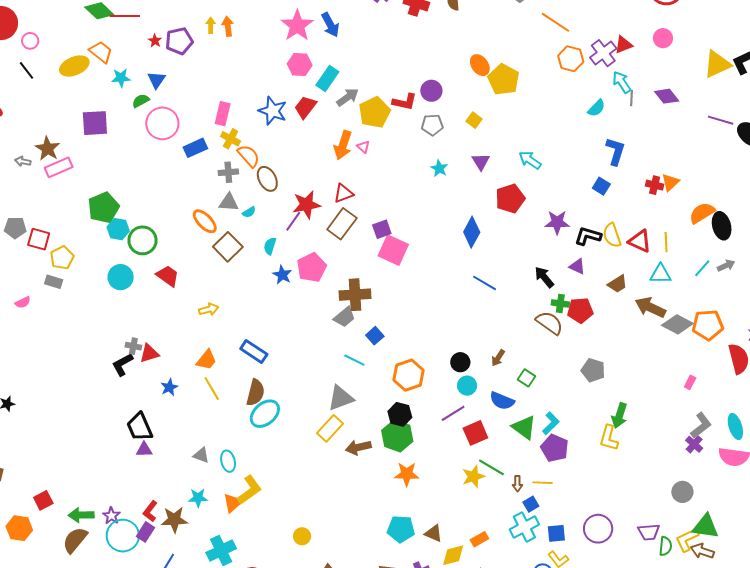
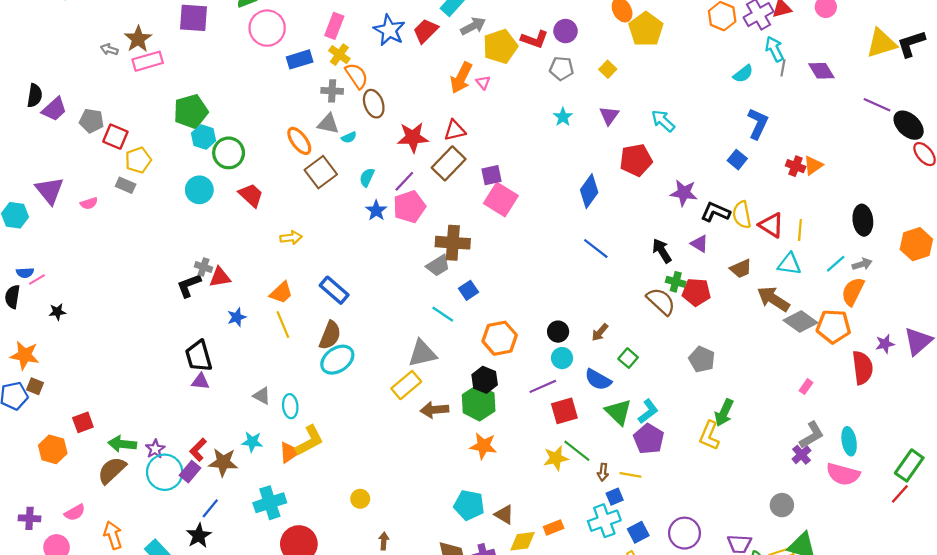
orange semicircle: (702, 213) -> (853, 292), moved, turned -40
purple line: (293, 221) -> (404, 181), moved
blue square: (556, 533) -> (638, 532), turned -30

